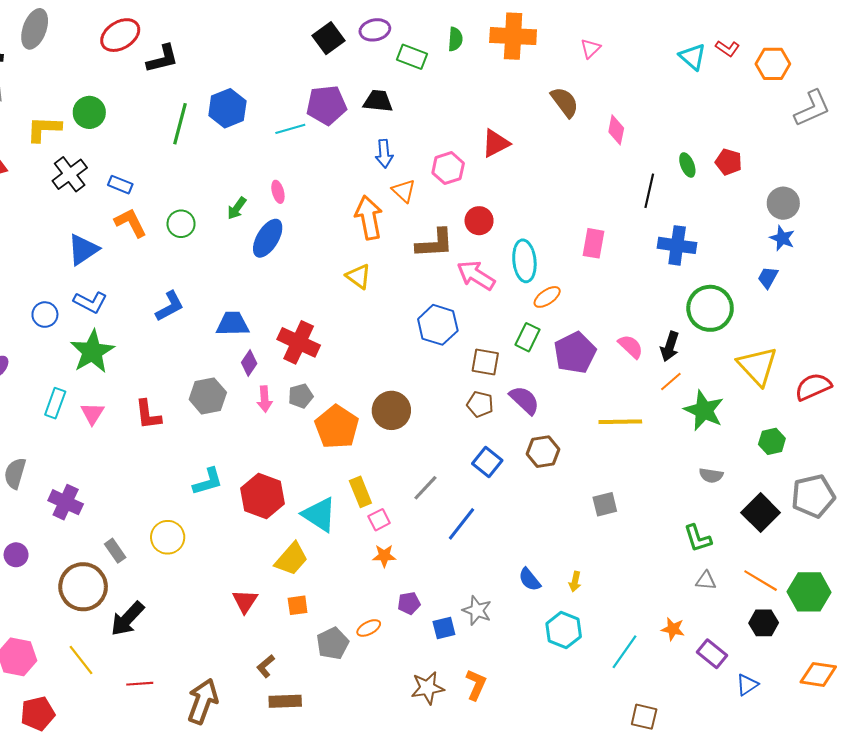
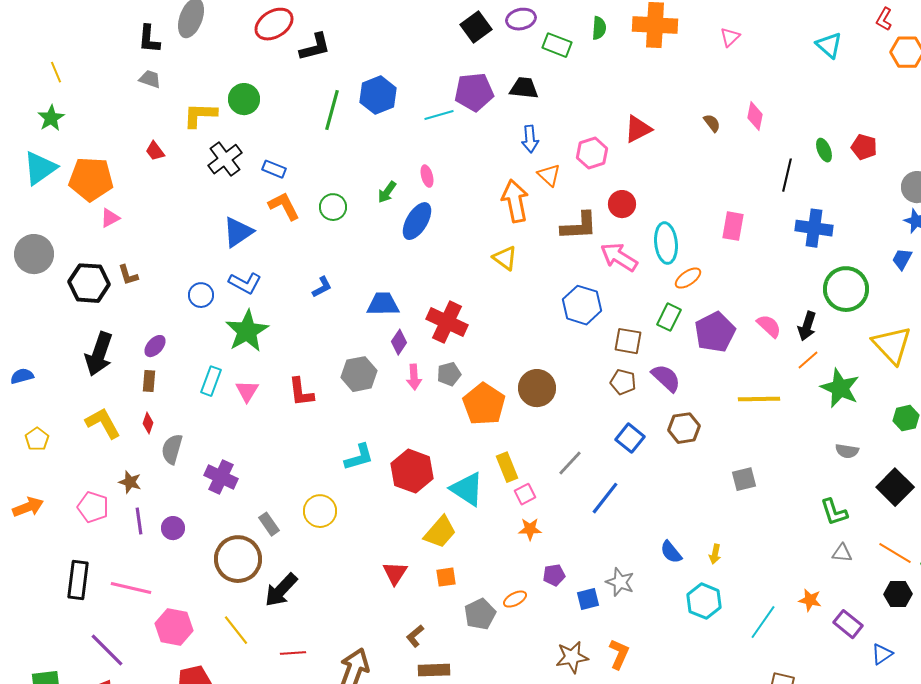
red L-shape: (728, 48) -> (884, 19), moved, turned 85
brown semicircle: (565, 102) -> (712, 123), moved, size x0.6
blue L-shape: (170, 306) -> (322, 287), size x0.7

